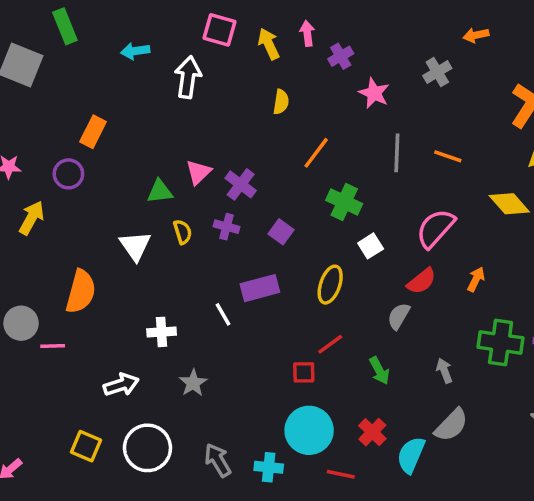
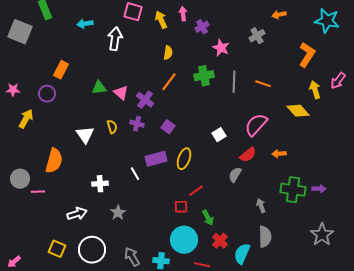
orange line: (316, 153) -> (169, 82), moved
pink triangle: (198, 172) -> (121, 93), turned -35
green triangle: (160, 191) -> (99, 88), moved
green cross: (344, 202) -> (204, 76), moved, turned -36
orange arrow: (476, 279) -> (279, 154), turned -120
yellow ellipse: (330, 285) -> (184, 159), moved
green arrow: (379, 371) -> (208, 218), moved
gray semicircle: (451, 425) -> (265, 237), turned -45

